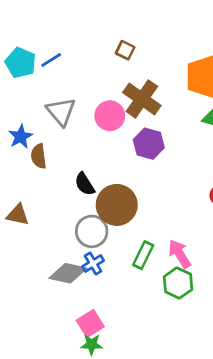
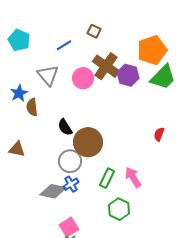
blue line: (51, 60) -> (64, 45), moved
purple hexagon: (149, 144) -> (128, 75), moved
green hexagon: (178, 283) -> (119, 209), moved

